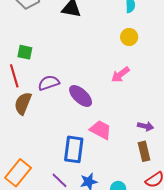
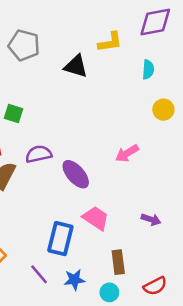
yellow circle: (129, 37) -> (163, 110), moved
brown rectangle: (144, 151) -> (118, 262), moved

